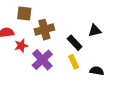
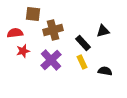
red star: (21, 46) -> (23, 51), moved

